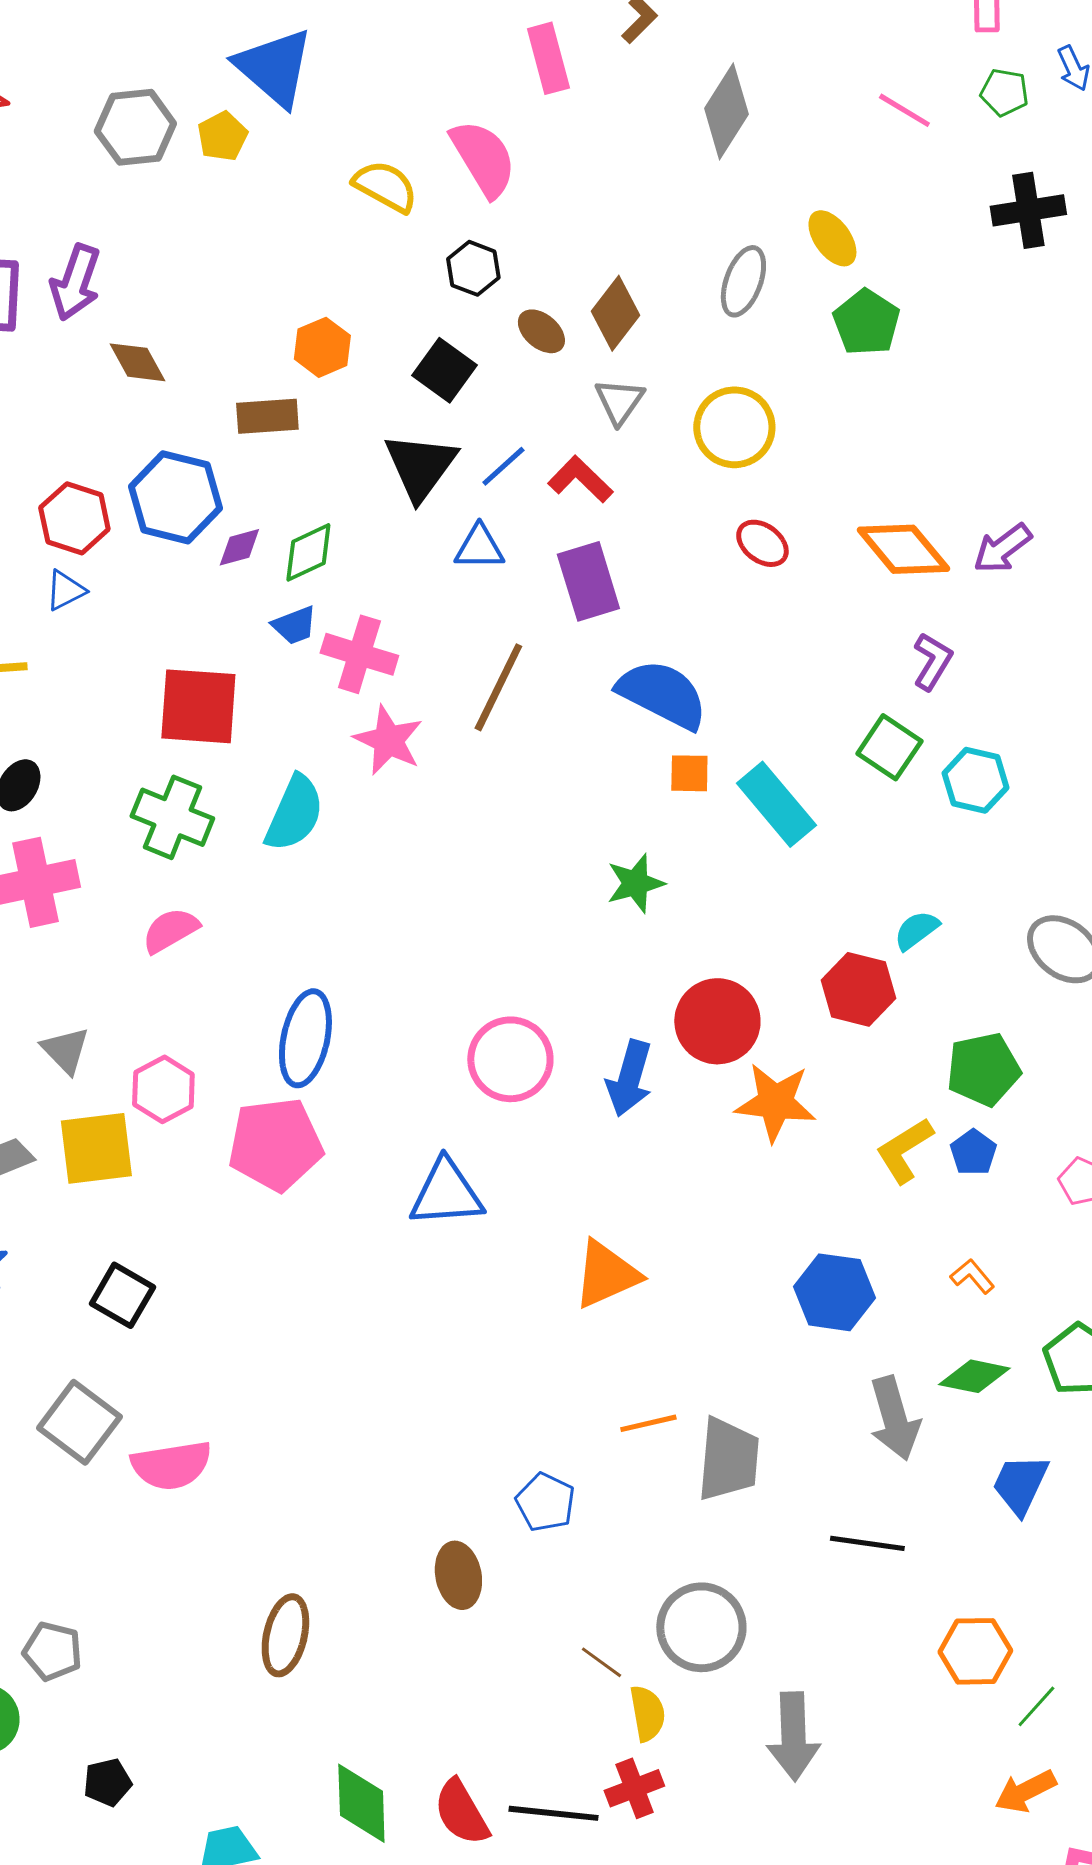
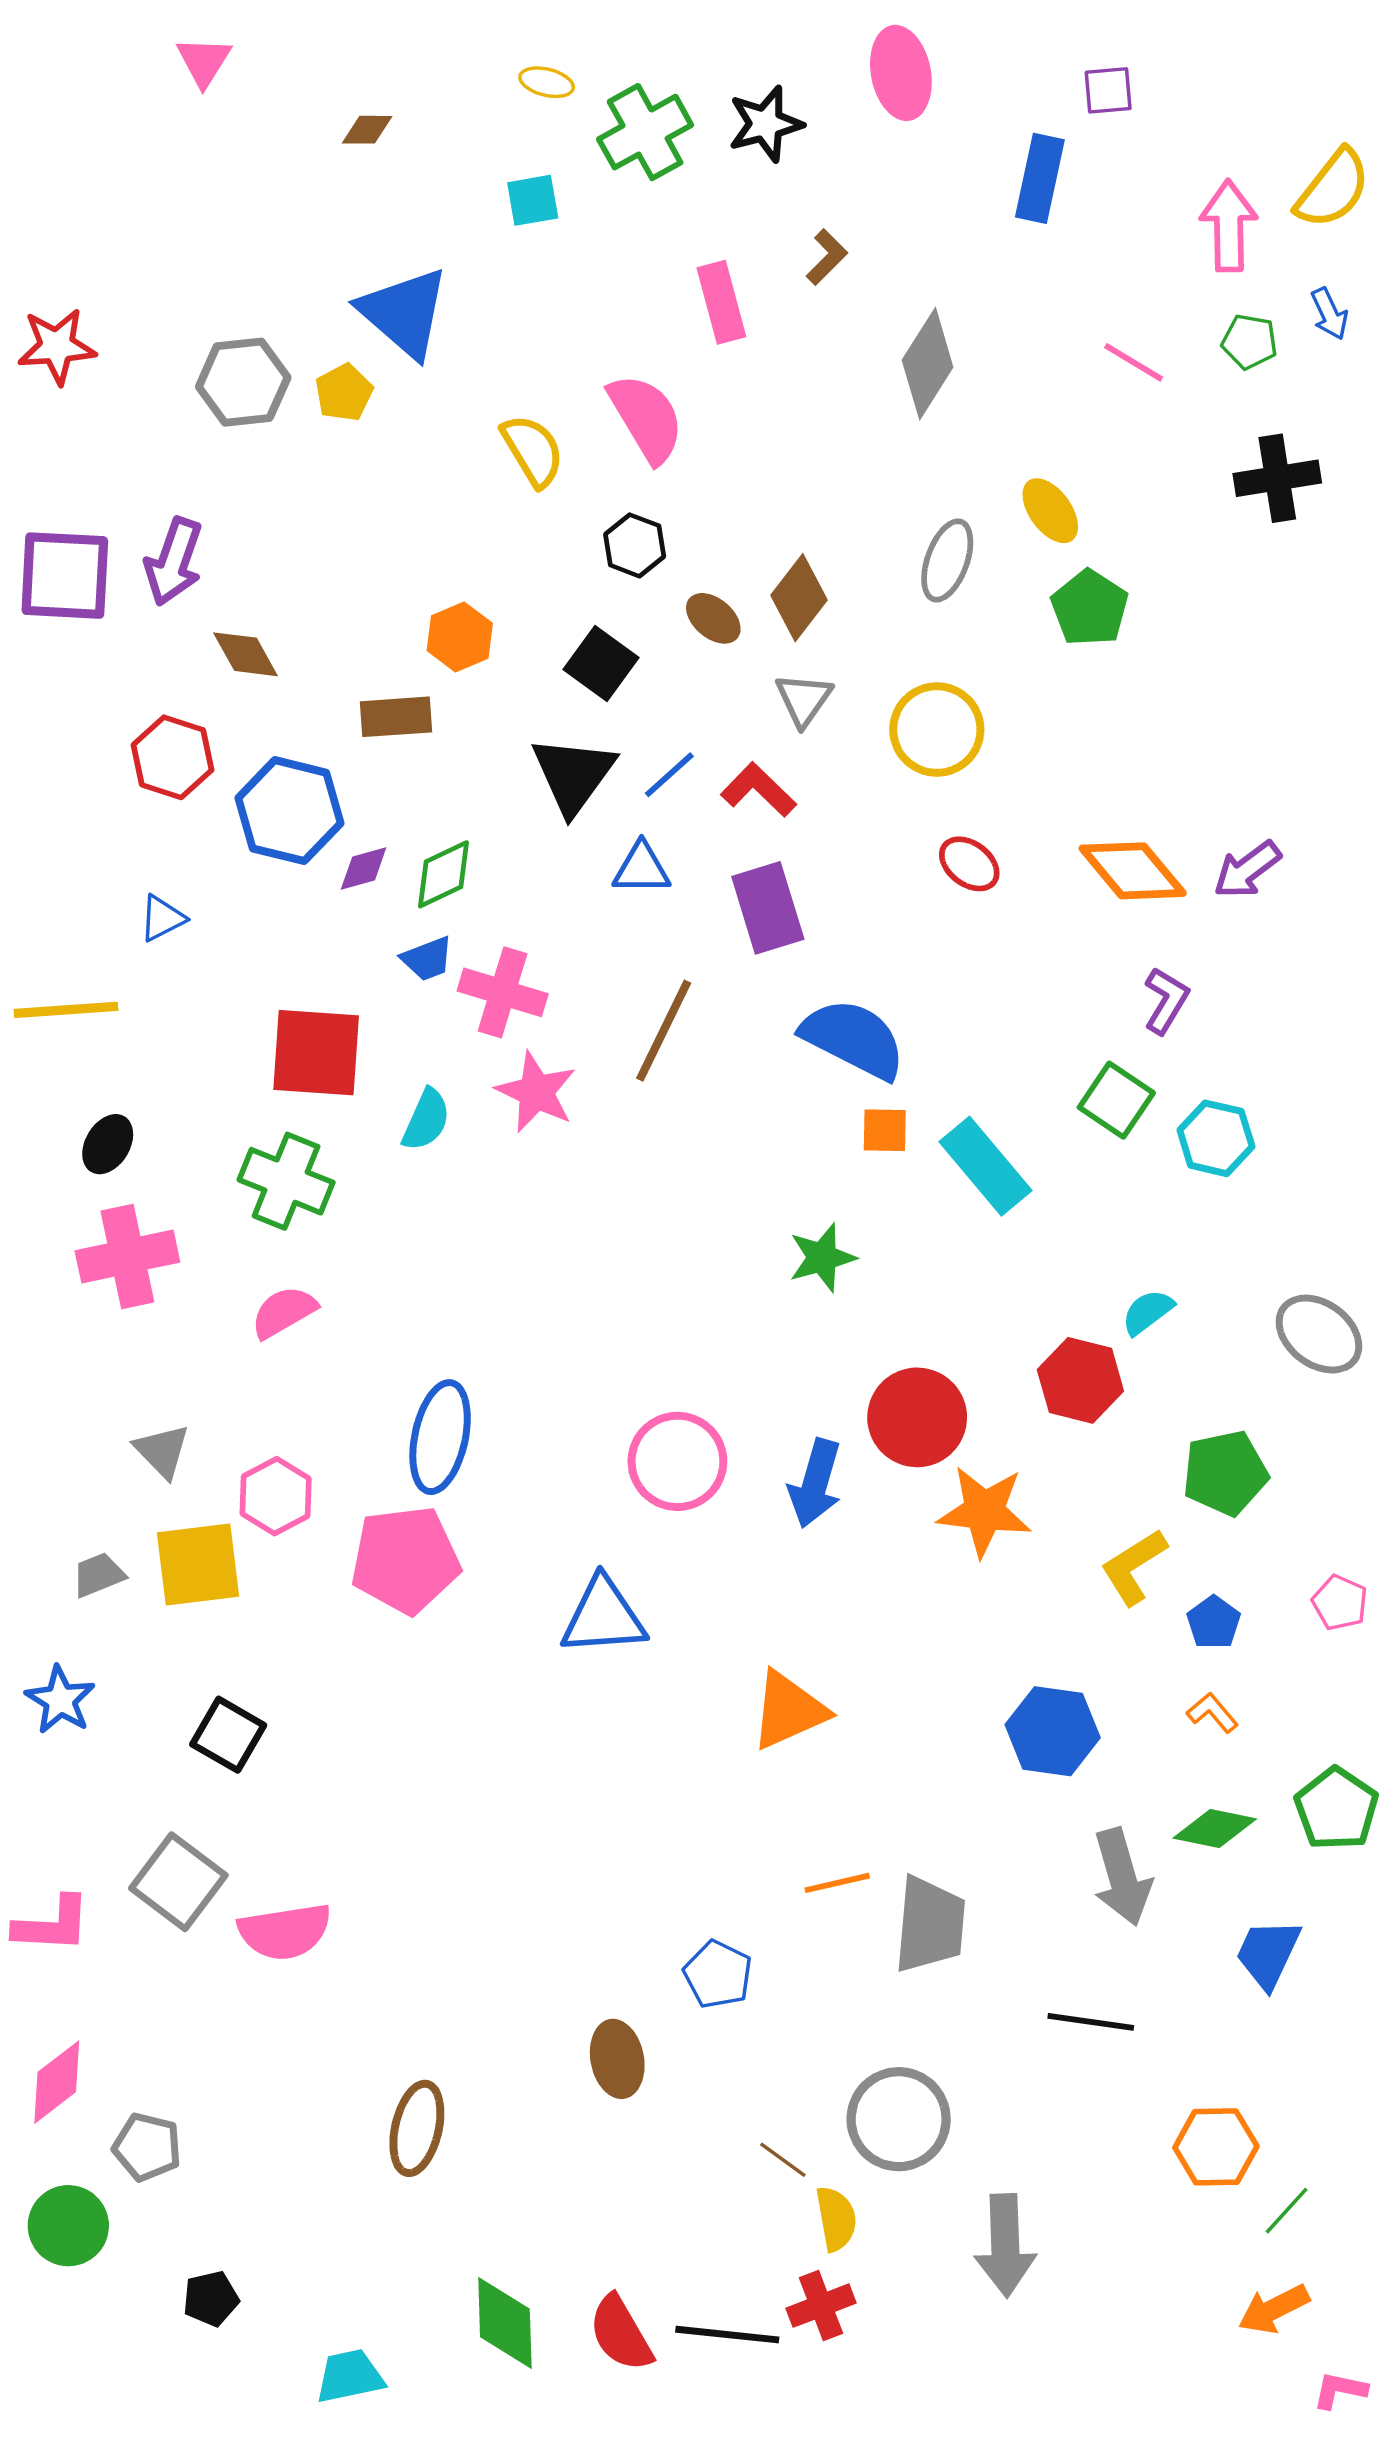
yellow semicircle: (385, 186) -> (533, 450), turned 30
red hexagon: (74, 518) -> (173, 757), moved
cyan semicircle: (294, 813) -> (426, 1120), moved, size x0.7
blue pentagon: (973, 1152) -> (1214, 1622), moved

